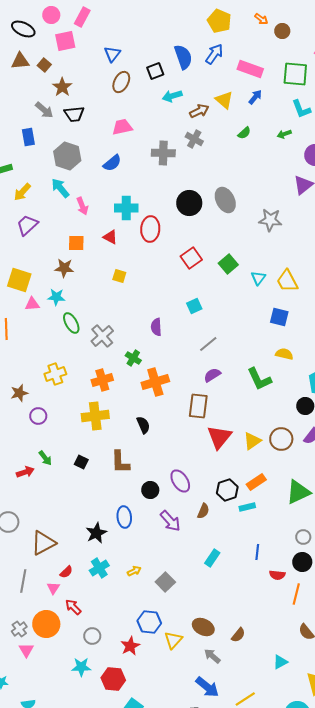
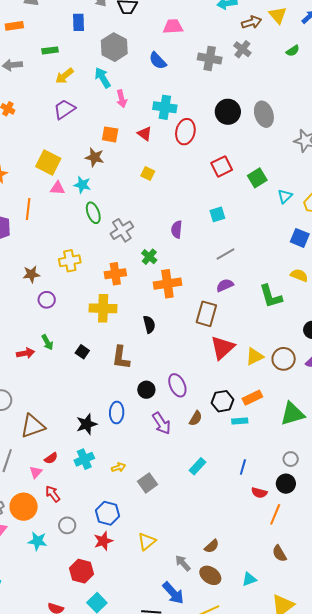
blue semicircle: (112, 163) -> (158, 61), turned 78
blue hexagon: (149, 622) -> (107, 513), moved
brown ellipse: (203, 627) -> (210, 575), moved
cyan star: (81, 667) -> (38, 541), moved

